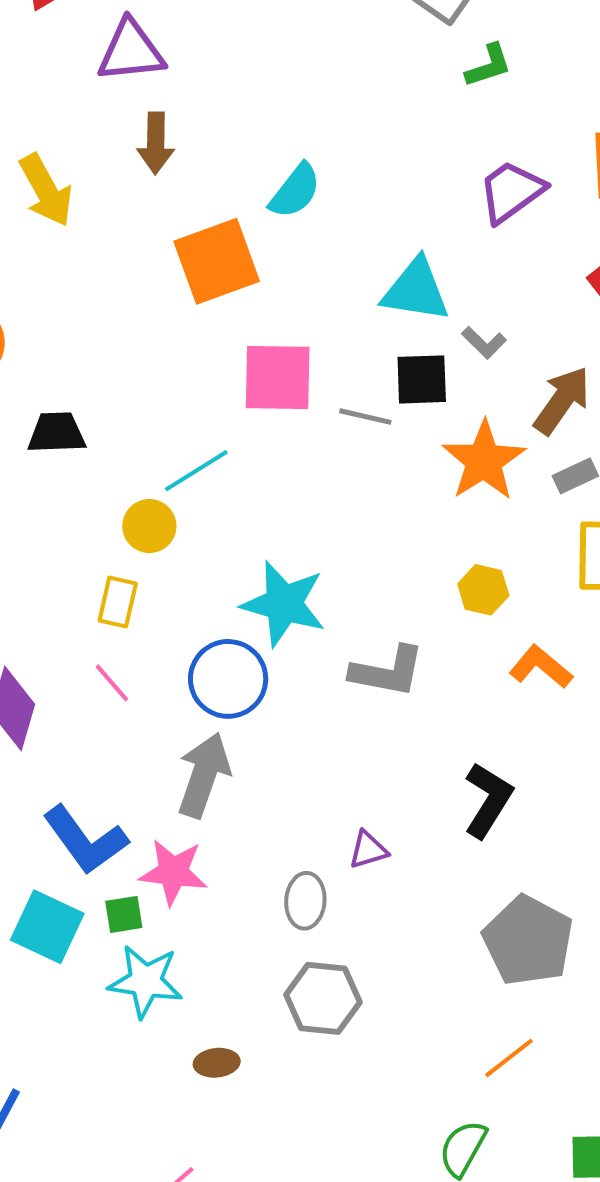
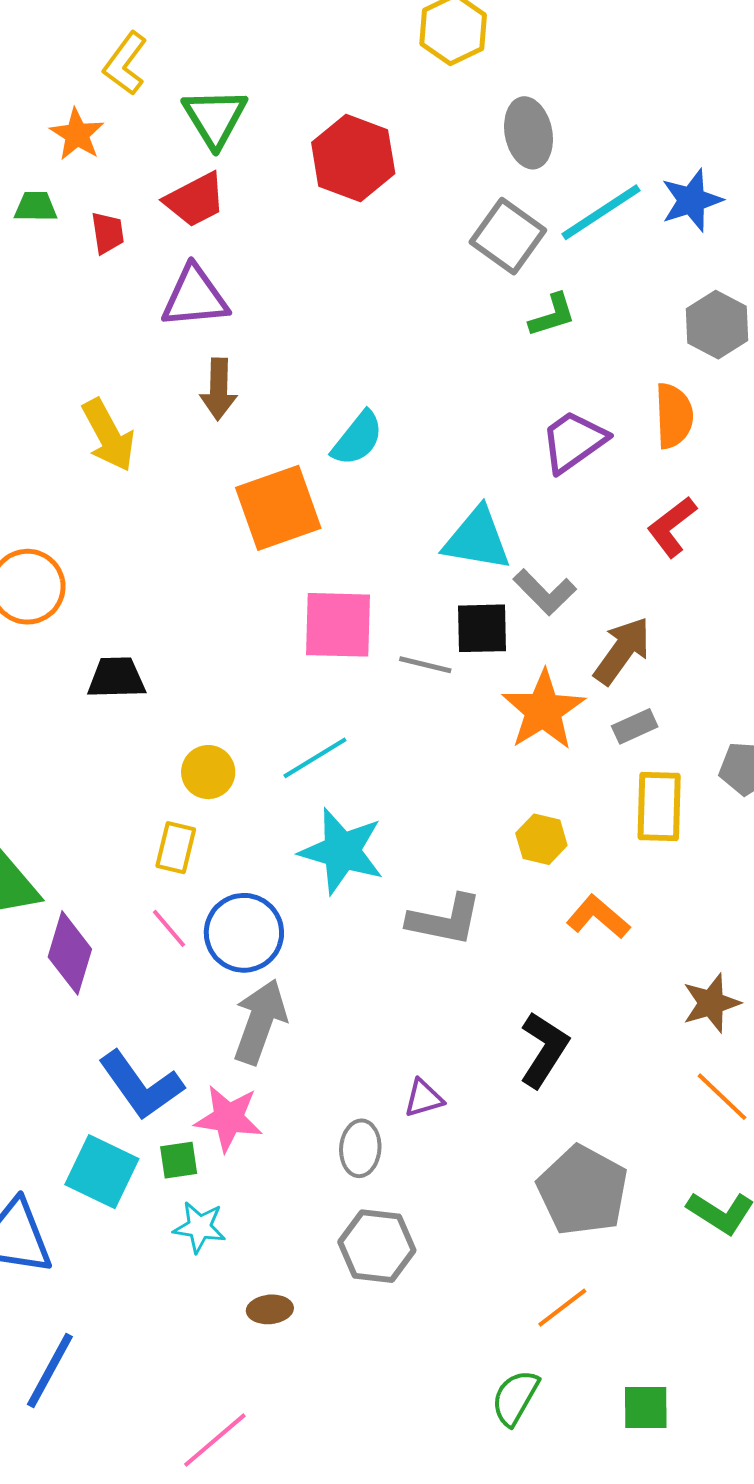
gray L-shape: (484, 343) -> (545, 592), size x1.4
cyan line: (196, 471) -> (315, 758), moved
blue circle: (228, 679) -> (244, 933), moved
cyan star: (145, 981) -> (200, 1227), size x0.7

